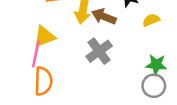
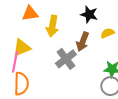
brown arrow: (104, 16) -> (83, 42), moved, turned -90

